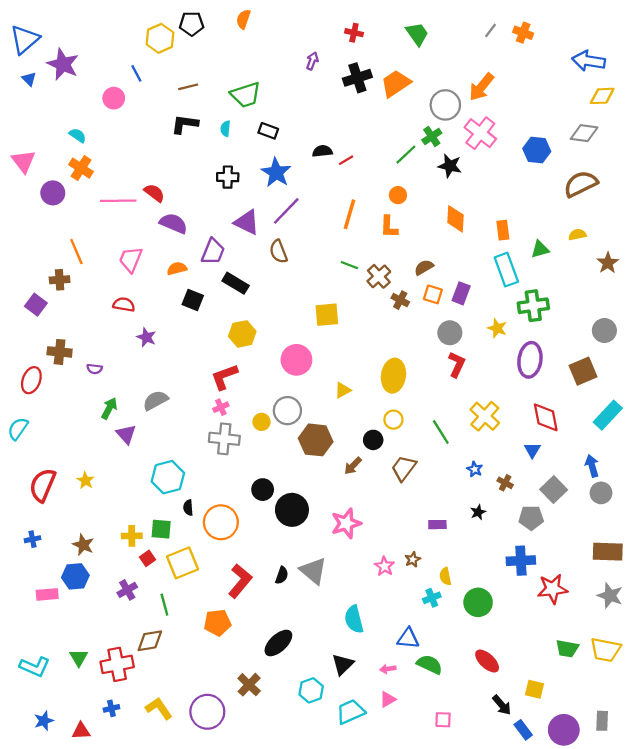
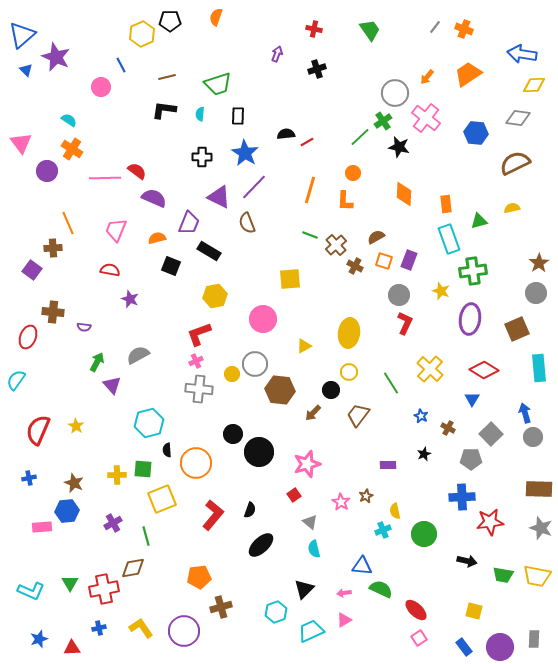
black cross: (357, 78) -> (317, 69), size x0.7
orange trapezoid: (396, 83) -> (468, 74), moved
orange arrow: (481, 87) -> (427, 77), size x0.6
black rectangle: (268, 131) -> (238, 116), turned 72
brown star: (608, 263) -> (539, 263), moved
cyan rectangle: (608, 415) -> (539, 368), turned -48
red diamond: (546, 417) -> (484, 370), turned -48
red square: (148, 558) -> (294, 495), moved
gray triangle: (313, 571) -> (310, 522), moved, size x0.6
cyan semicircle: (354, 619) -> (314, 549), size x0.7
orange pentagon: (217, 623) -> (199, 577), moved
black ellipse: (278, 643) -> (261, 545), moved
red ellipse: (487, 661) -> (416, 610), moved
brown cross: (249, 685) -> (221, 607), turned 30
black arrow: (502, 705) -> (467, 561), moved, turned -36
pink square: (443, 720) -> (419, 638), moved, turned -35

